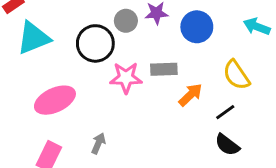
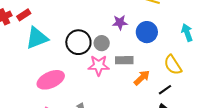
gray circle: (126, 21) -> (102, 43), moved
cyan arrow: (257, 26) -> (187, 33), turned 48

